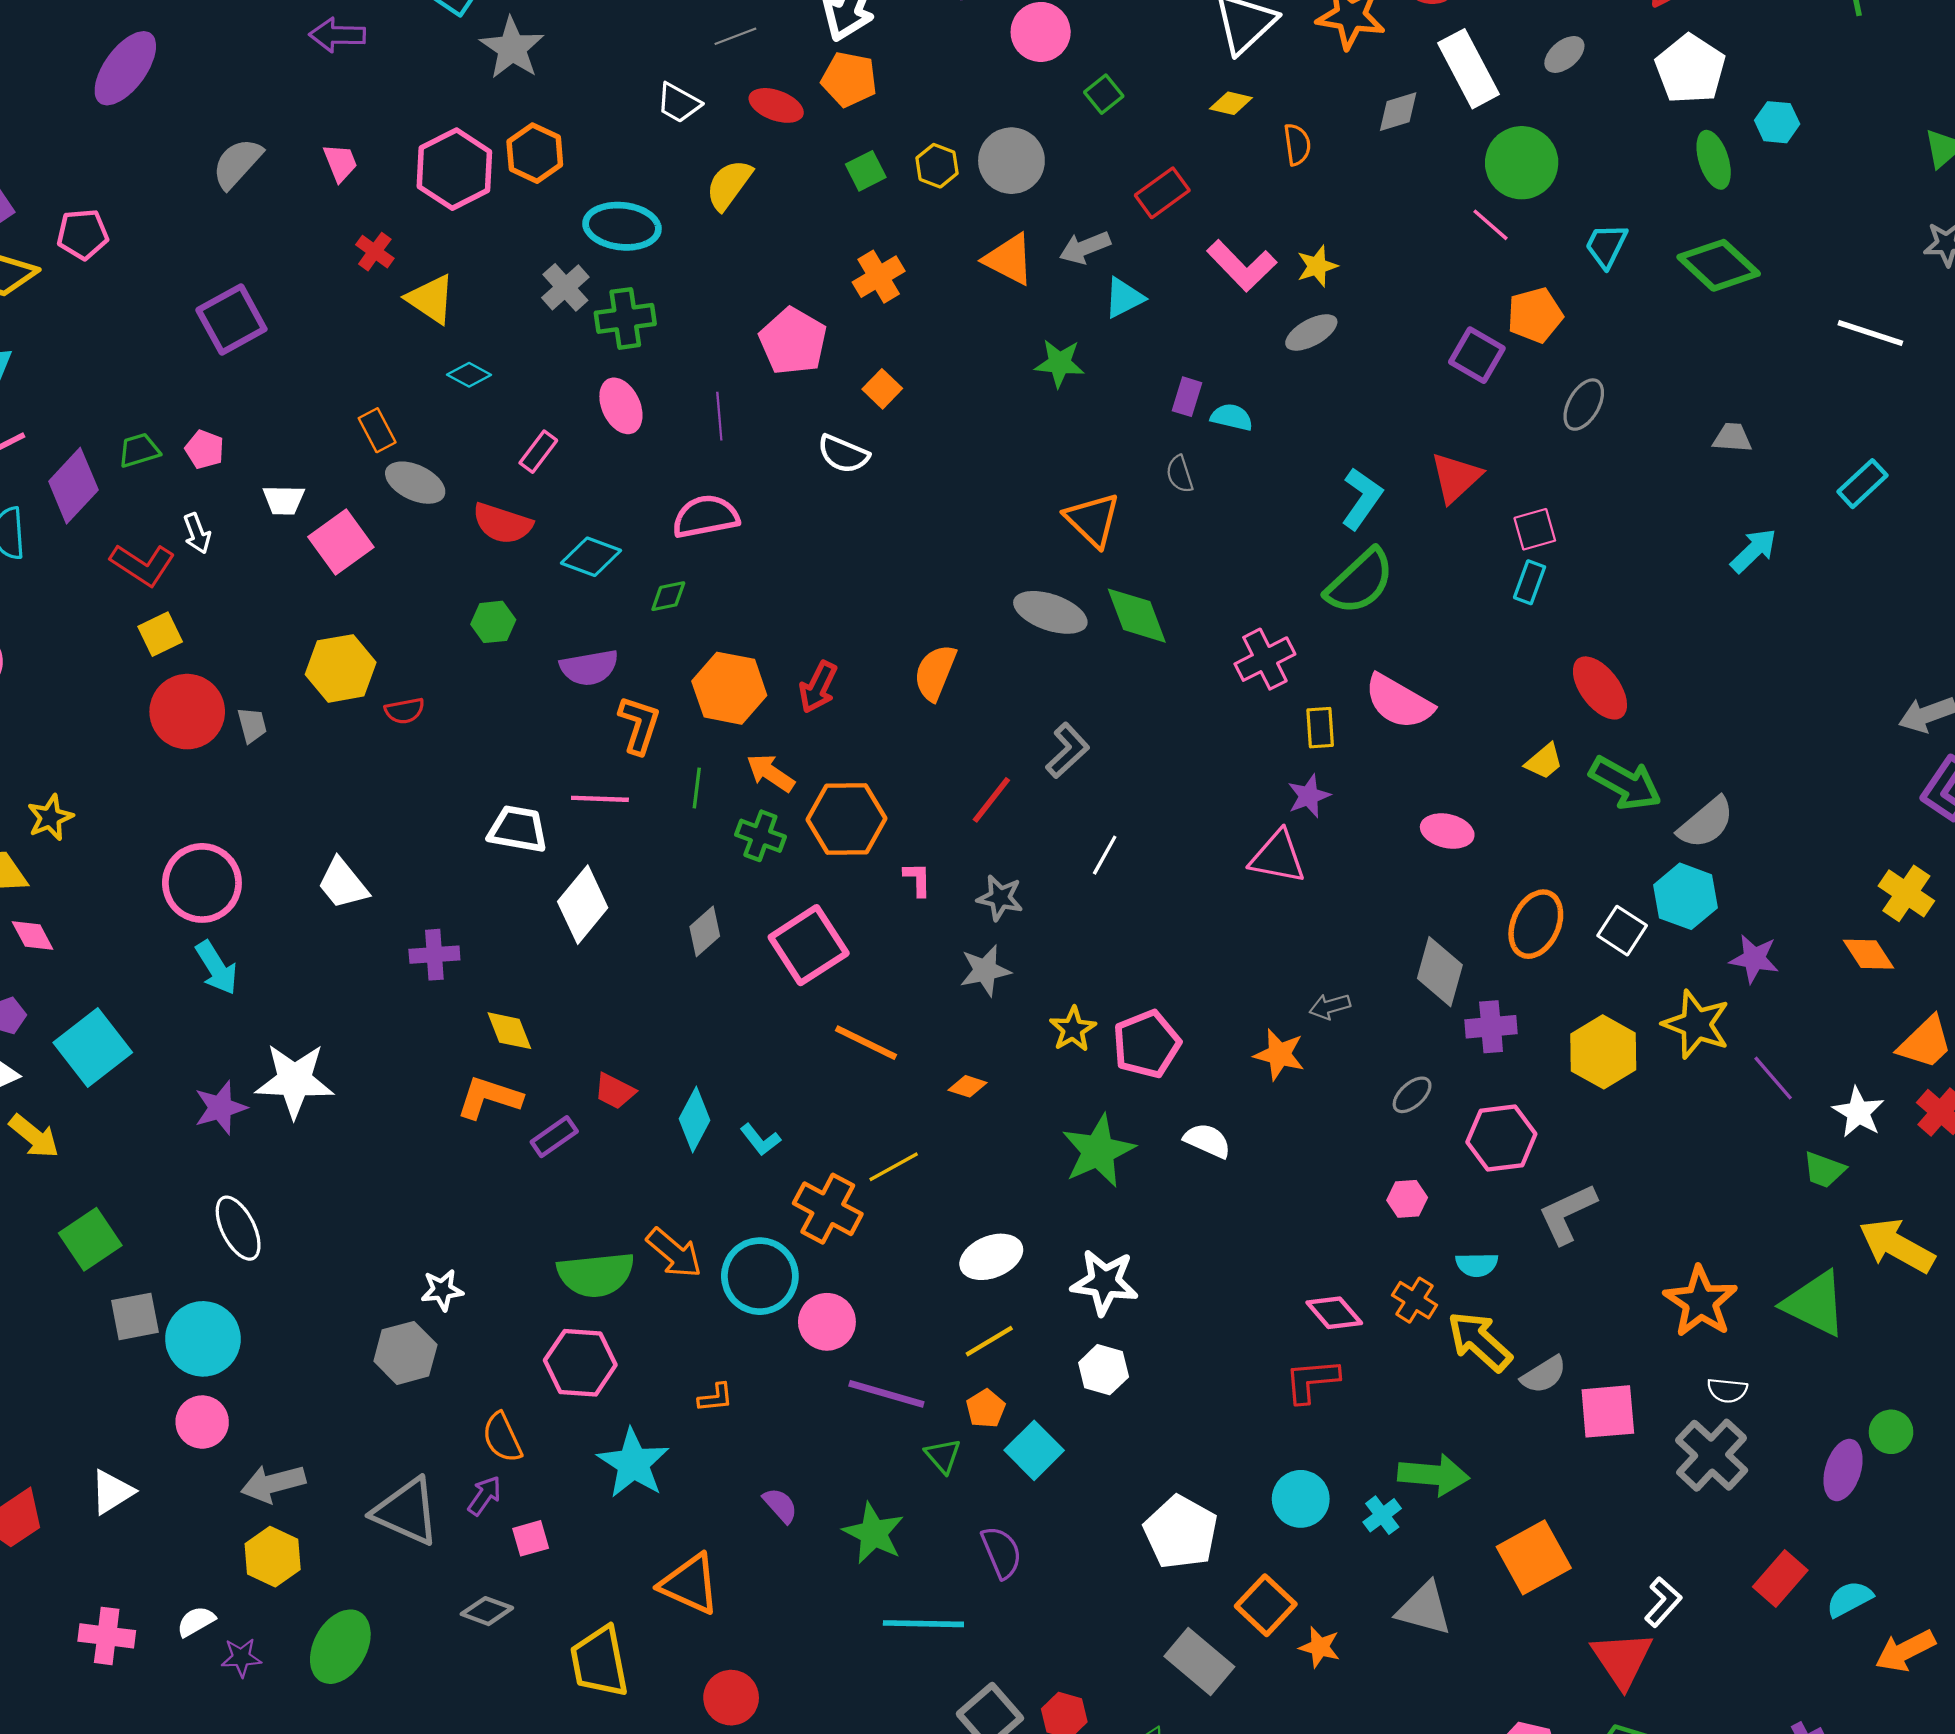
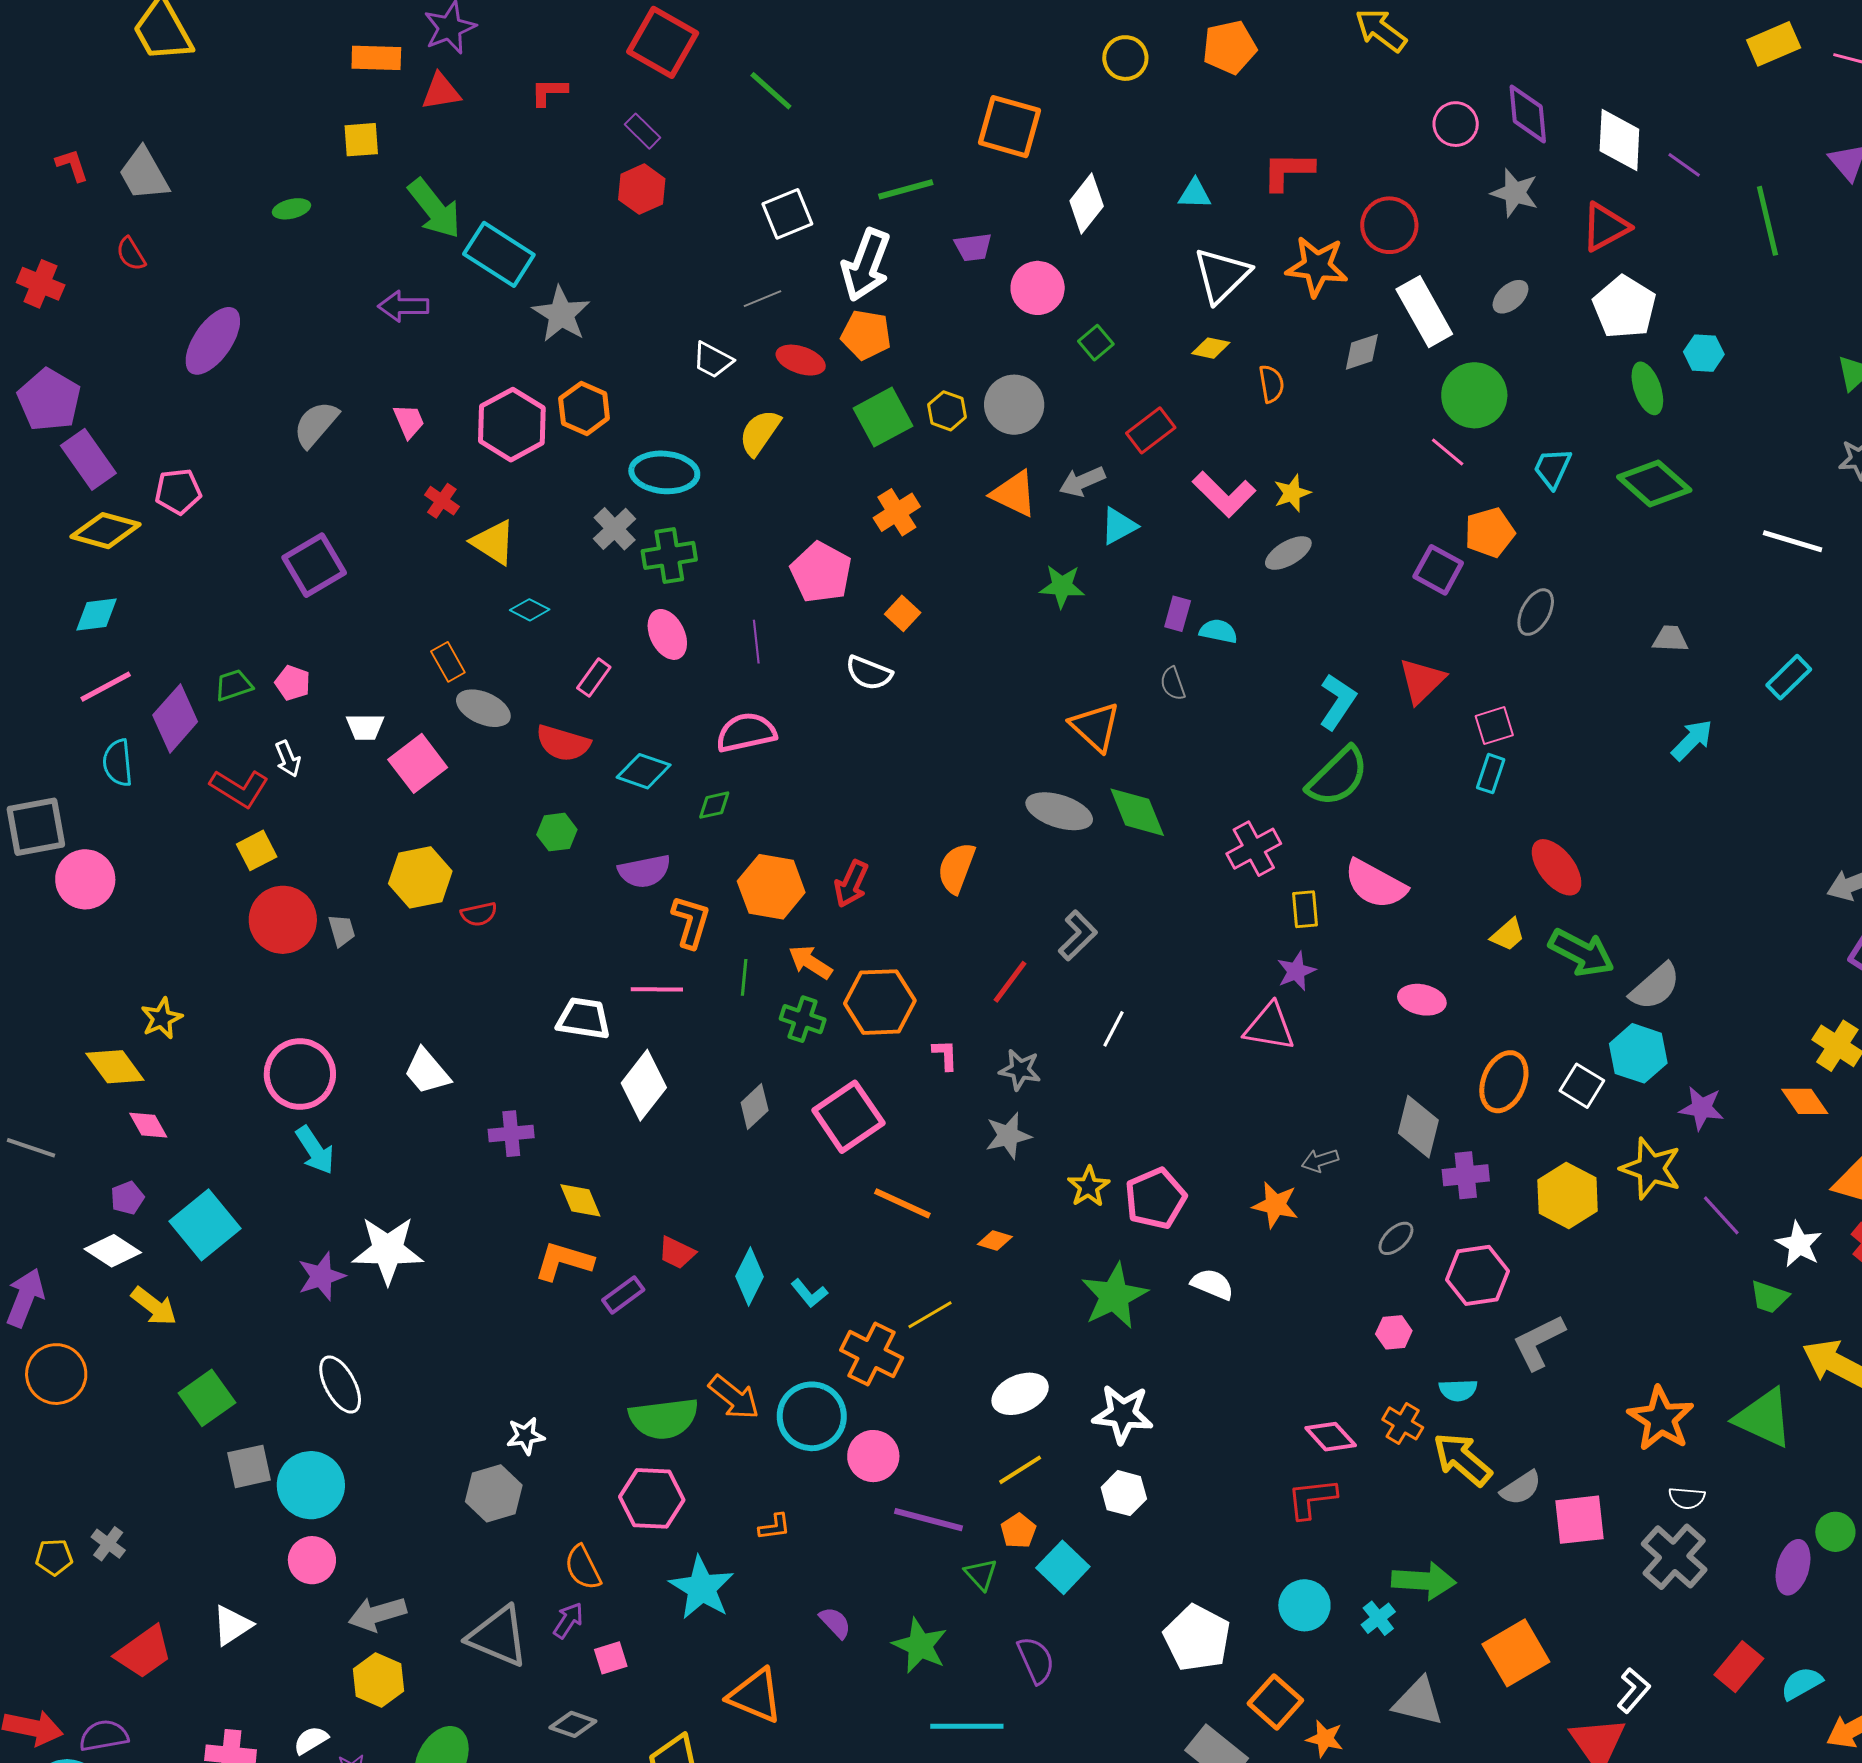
green square: (866, 171) -> (883, 417), size x1.6

